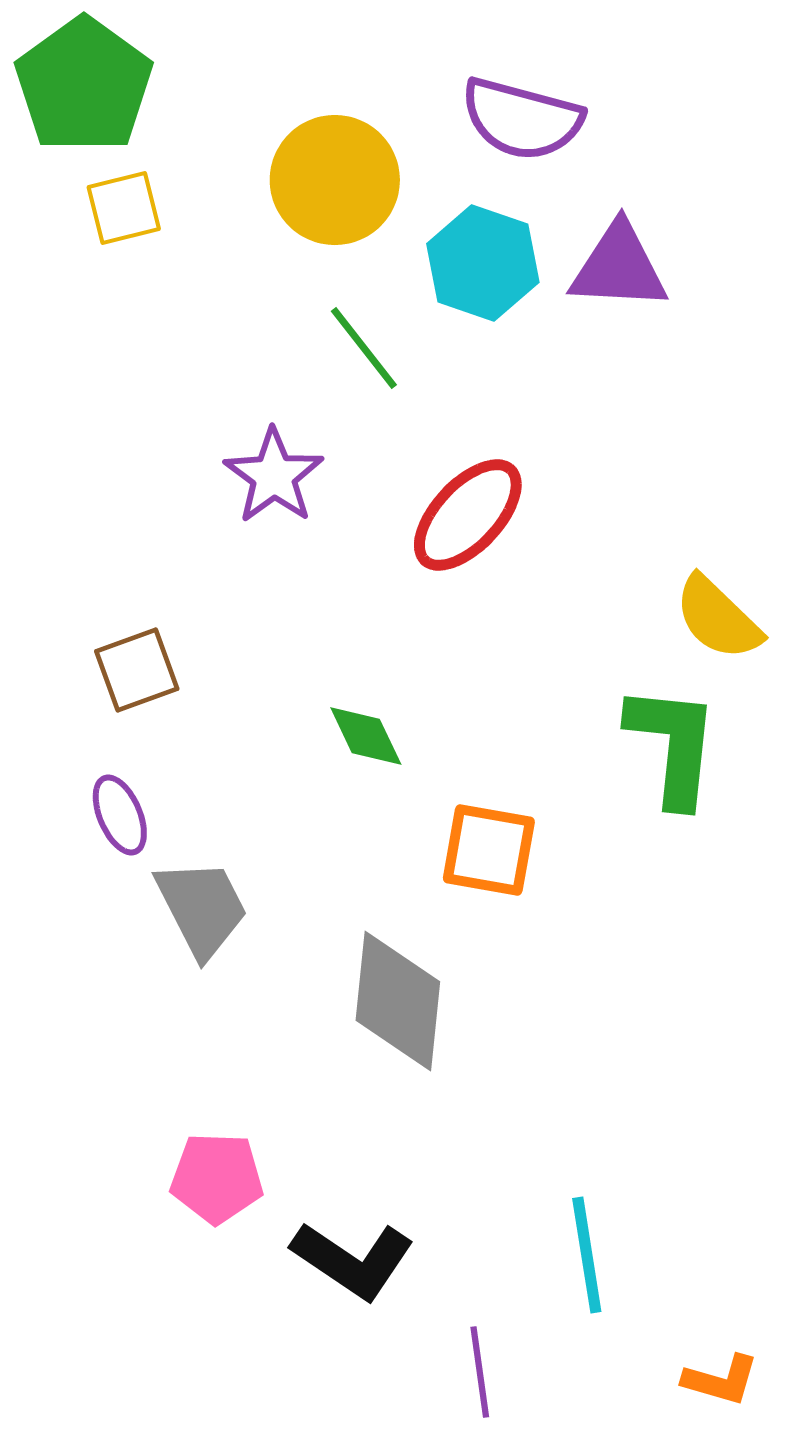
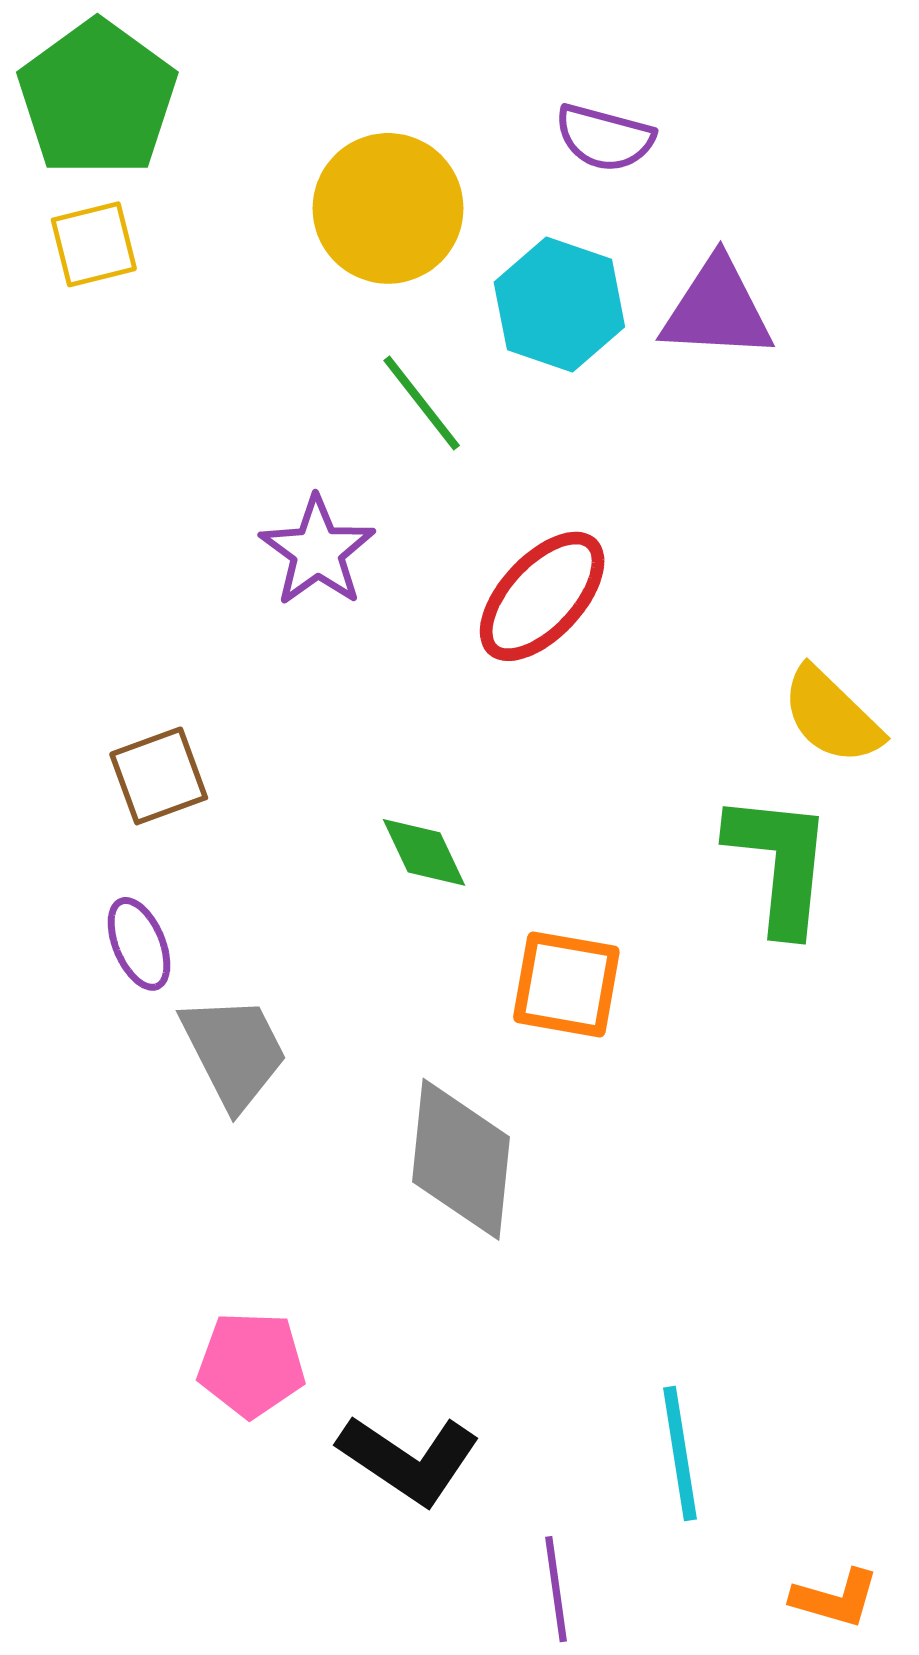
purple semicircle: (522, 119) -> (605, 138), size x0.7
yellow square: (124, 208) -> (94, 244), moved

